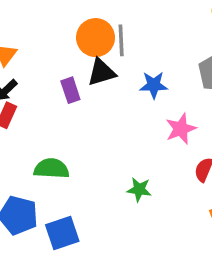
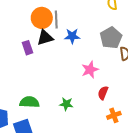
blue star: (154, 85) -> (72, 36), moved
green semicircle: (51, 169) -> (29, 102), moved

